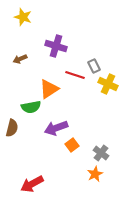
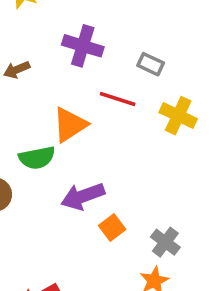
gray rectangle: (94, 66) -> (151, 64), moved, turned -40

